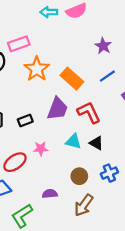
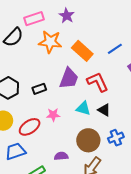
purple star: (103, 46) -> (67, 16), moved
orange star: (37, 69) -> (50, 42), turned -30
brown circle: (79, 176) -> (88, 140), size x1.5

